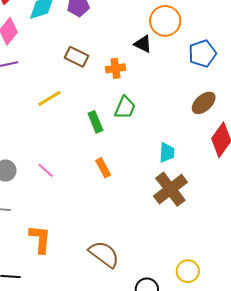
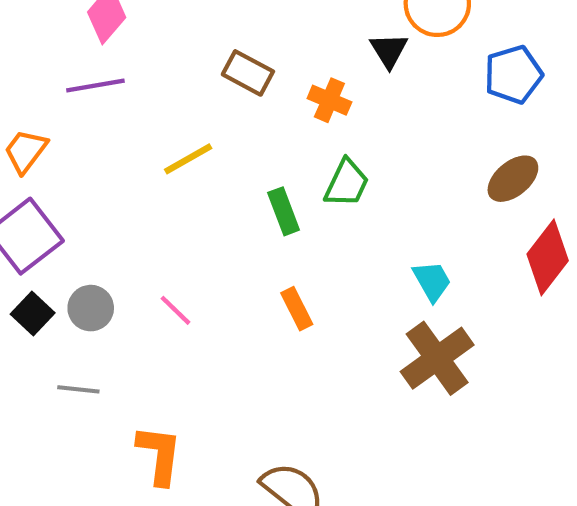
black triangle: (143, 44) -> (389, 50), turned 30
orange cross: (116, 68) -> (329, 100), turned 30
cyan trapezoid: (167, 153) -> (432, 281), turned -35

